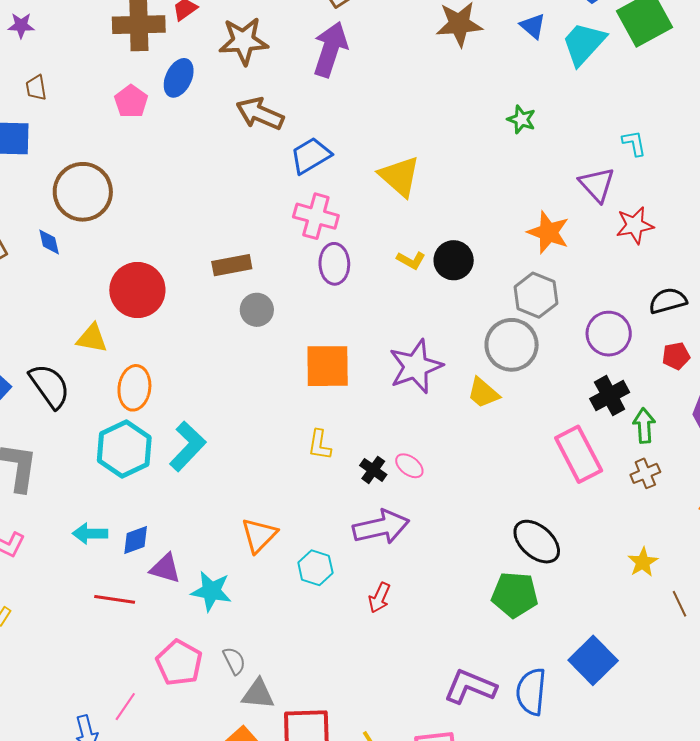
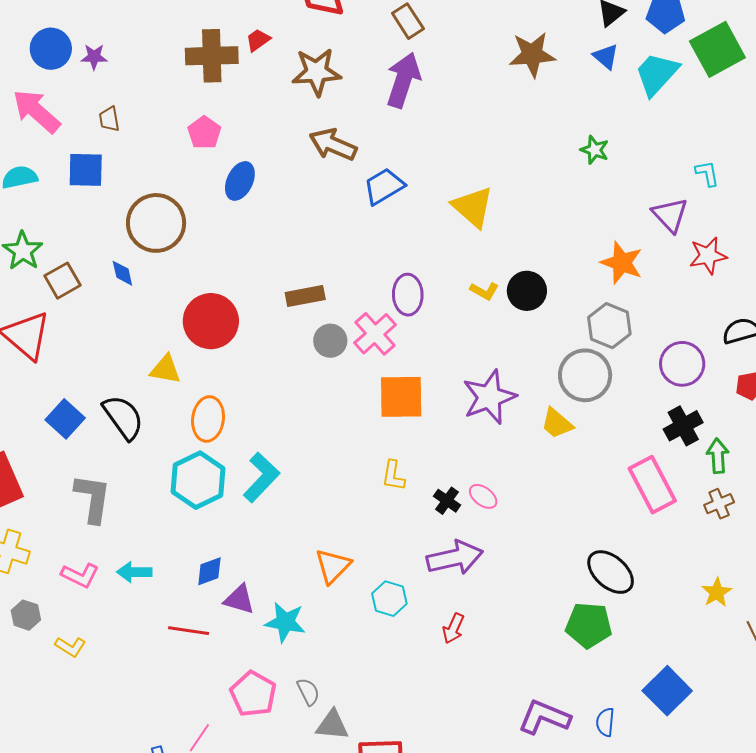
blue ellipse: (179, 78) -> (240, 181), moved
pink cross: (316, 216) -> (375, 334), moved, turned 33
cyan arrow: (90, 534) -> (134, 572), moved
blue semicircle: (531, 692) -> (605, 722), size x0.6

